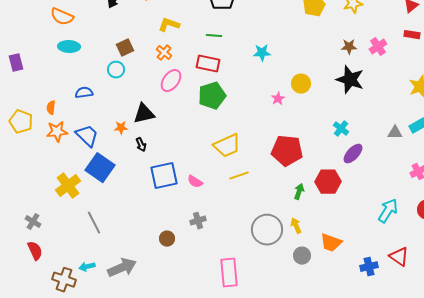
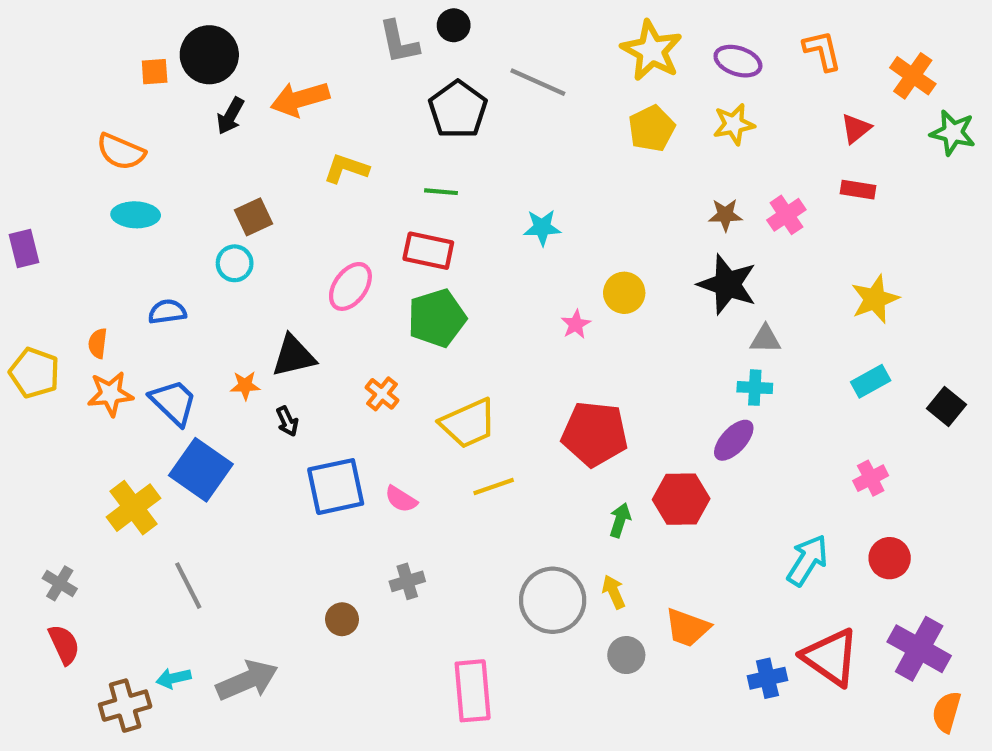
orange cross: (164, 53) -> (382, 394), moved
cyan cross: (341, 129) -> (755, 388), moved, turned -35
gray triangle: (395, 133) -> (765, 339), moved
red triangle: (399, 257) -> (831, 657), size x1.4
brown cross: (64, 280) -> (125, 706), turned -35

